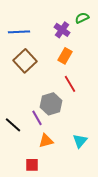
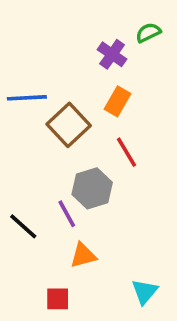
blue line: (19, 32) -> (27, 98), moved
brown square: (25, 61) -> (69, 125), moved
cyan triangle: (80, 141) -> (145, 292), moved

